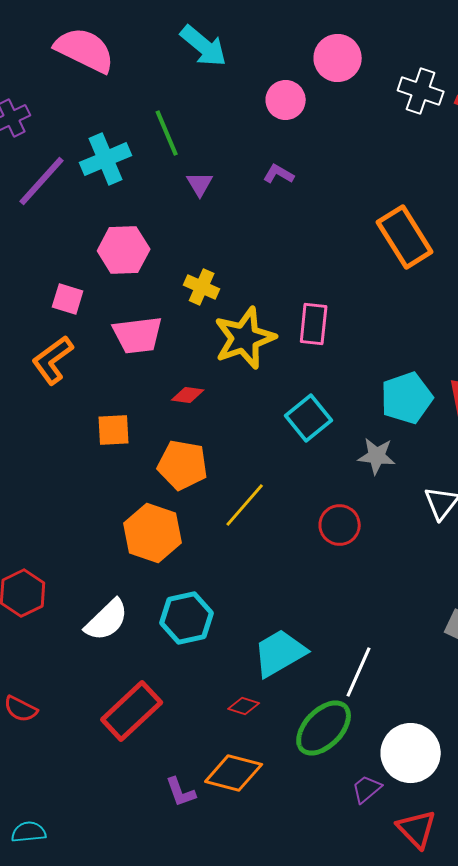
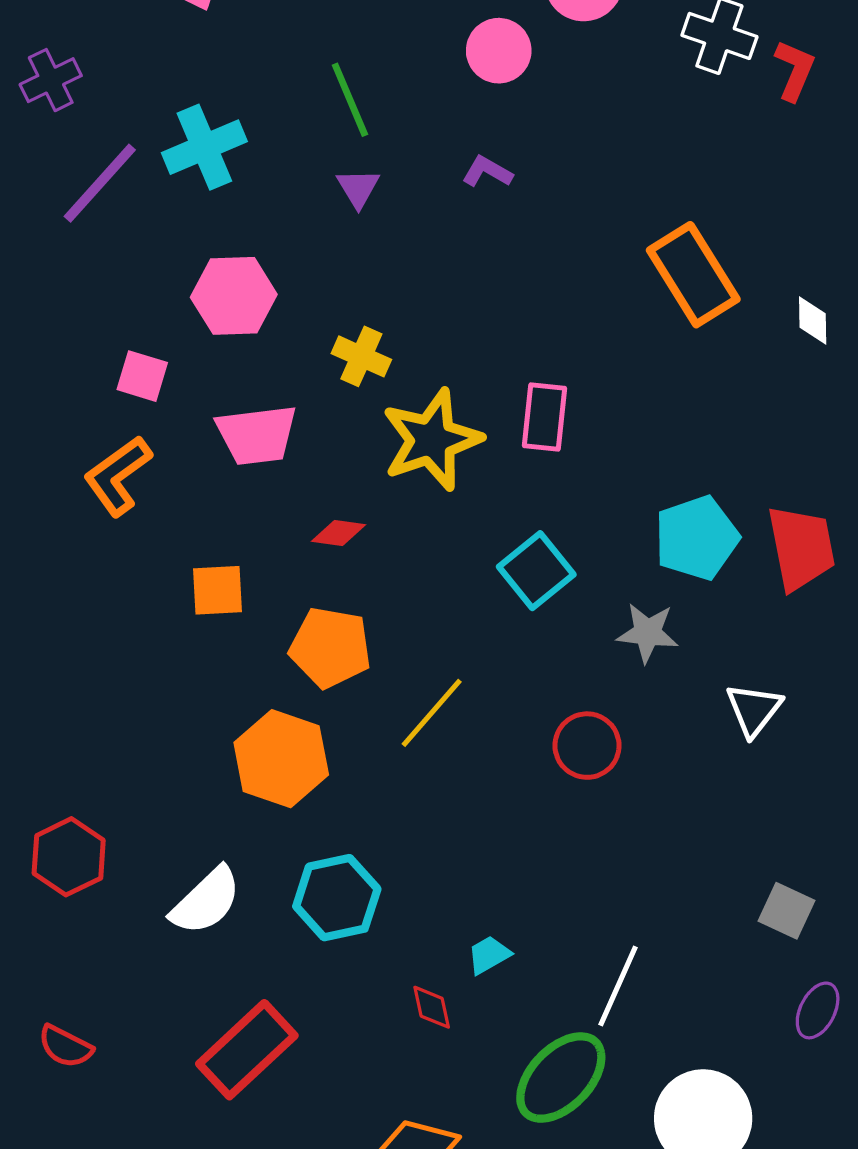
green line: (167, 133) -> (350, 100), moved
cyan trapezoid: (280, 653) -> (489, 955), size x0.5
red diamond: (244, 706) -> (432, 1007), moved, turned 60

